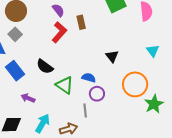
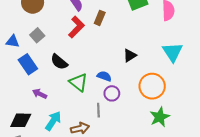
brown rectangle: (81, 22) -> (100, 18), turned 32
gray square: (15, 34) -> (37, 35), moved
cyan triangle: (153, 51) -> (173, 52), size x1.5
black triangle: (112, 56) -> (130, 55), turned 32
green star: (154, 104) -> (160, 117), moved

